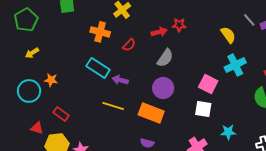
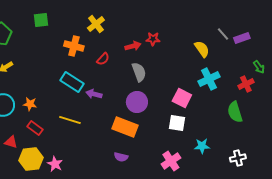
gray semicircle: (165, 58) -> (139, 72), turned -54
orange star: (51, 80) -> (30, 104), moved
yellow line: (113, 106) -> (70, 120), moved

